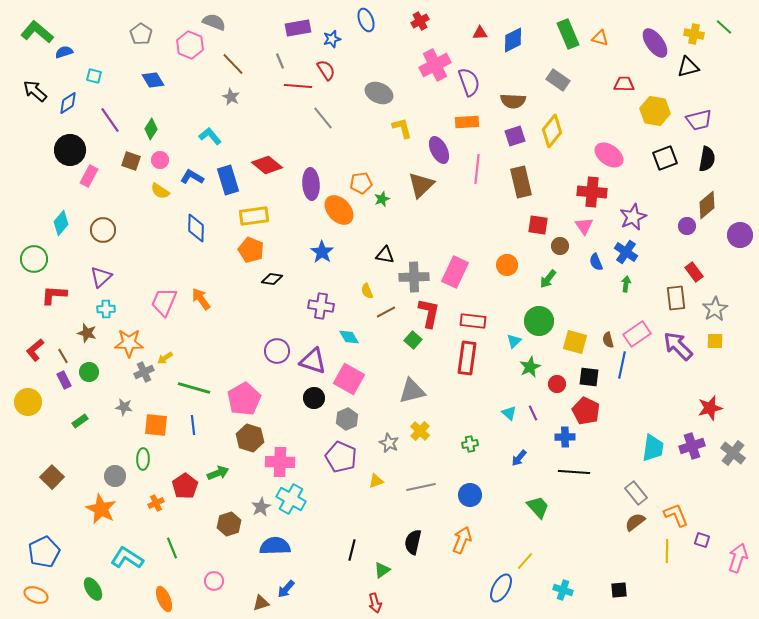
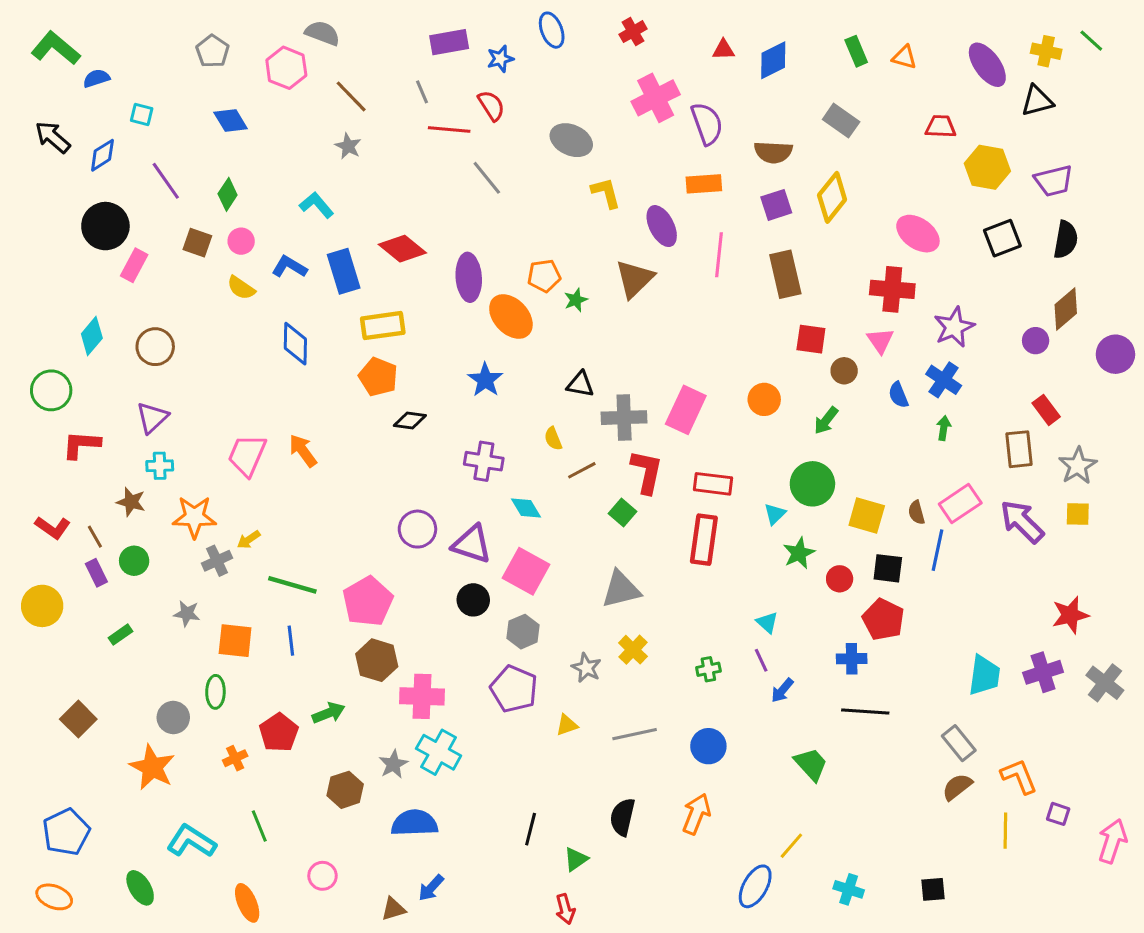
green rectangle: (568, 34) -> (856, 51), size x0.7
red L-shape: (35, 350) -> (53, 528), turned -105
purple line: (533, 413) -> (761, 660), moved

